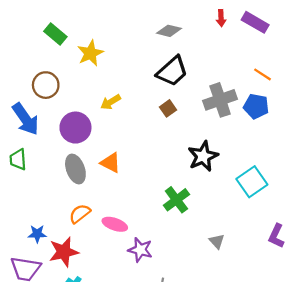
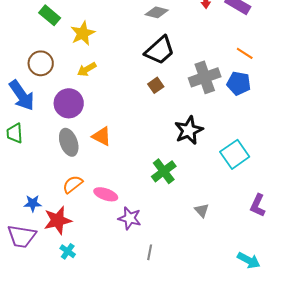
yellow arrow: (111, 102) -> (87, 69), moved

